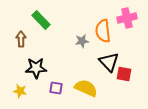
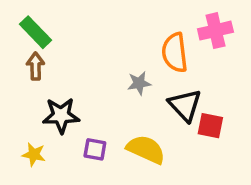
green rectangle: (41, 20) -> (36, 32), moved
gray star: (82, 41) -> (139, 83), moved

